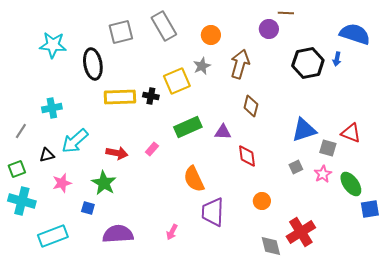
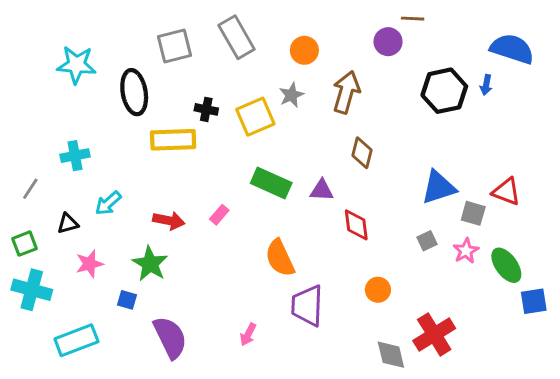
black cross: (151, 96) -> (206, 109), moved
green rectangle: (188, 127) -> (271, 183), turned 48
cyan arrow: (75, 141) -> (108, 203), size x0.7
purple semicircle: (118, 234) -> (170, 337), turned 68

